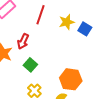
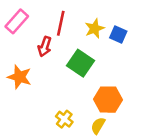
red arrow: (23, 41) -> (45, 47), moved
green square: (30, 65) -> (81, 63), moved, size x1.5

